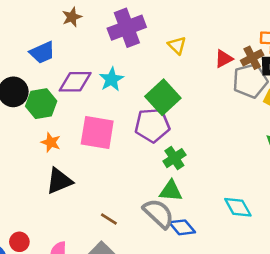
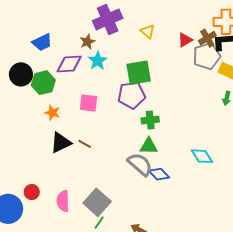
brown star: (72, 17) -> (87, 42), moved
green square: (163, 97) -> (139, 73), turned 36
pink square: (97, 133) -> (89, 103), size x0.7
green cross: (174, 158) -> (150, 120), turned 30
brown line: (109, 219) -> (85, 144), moved

